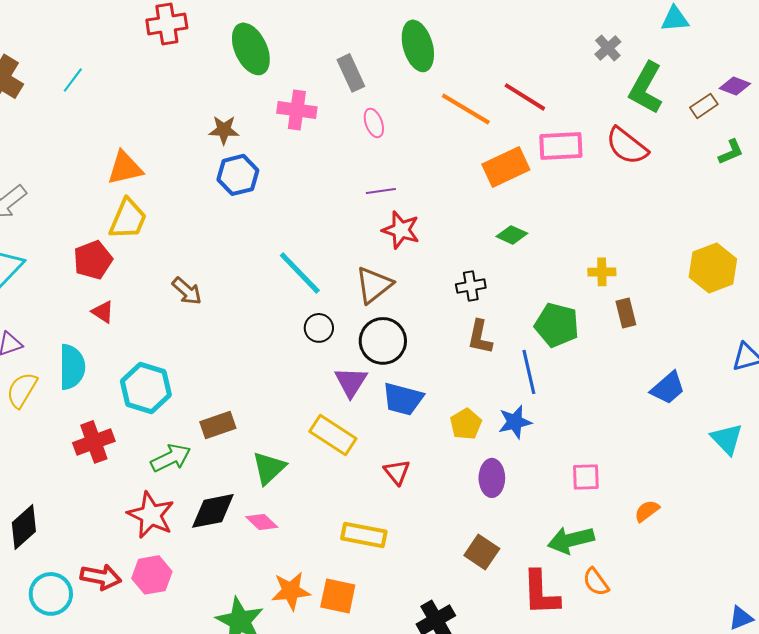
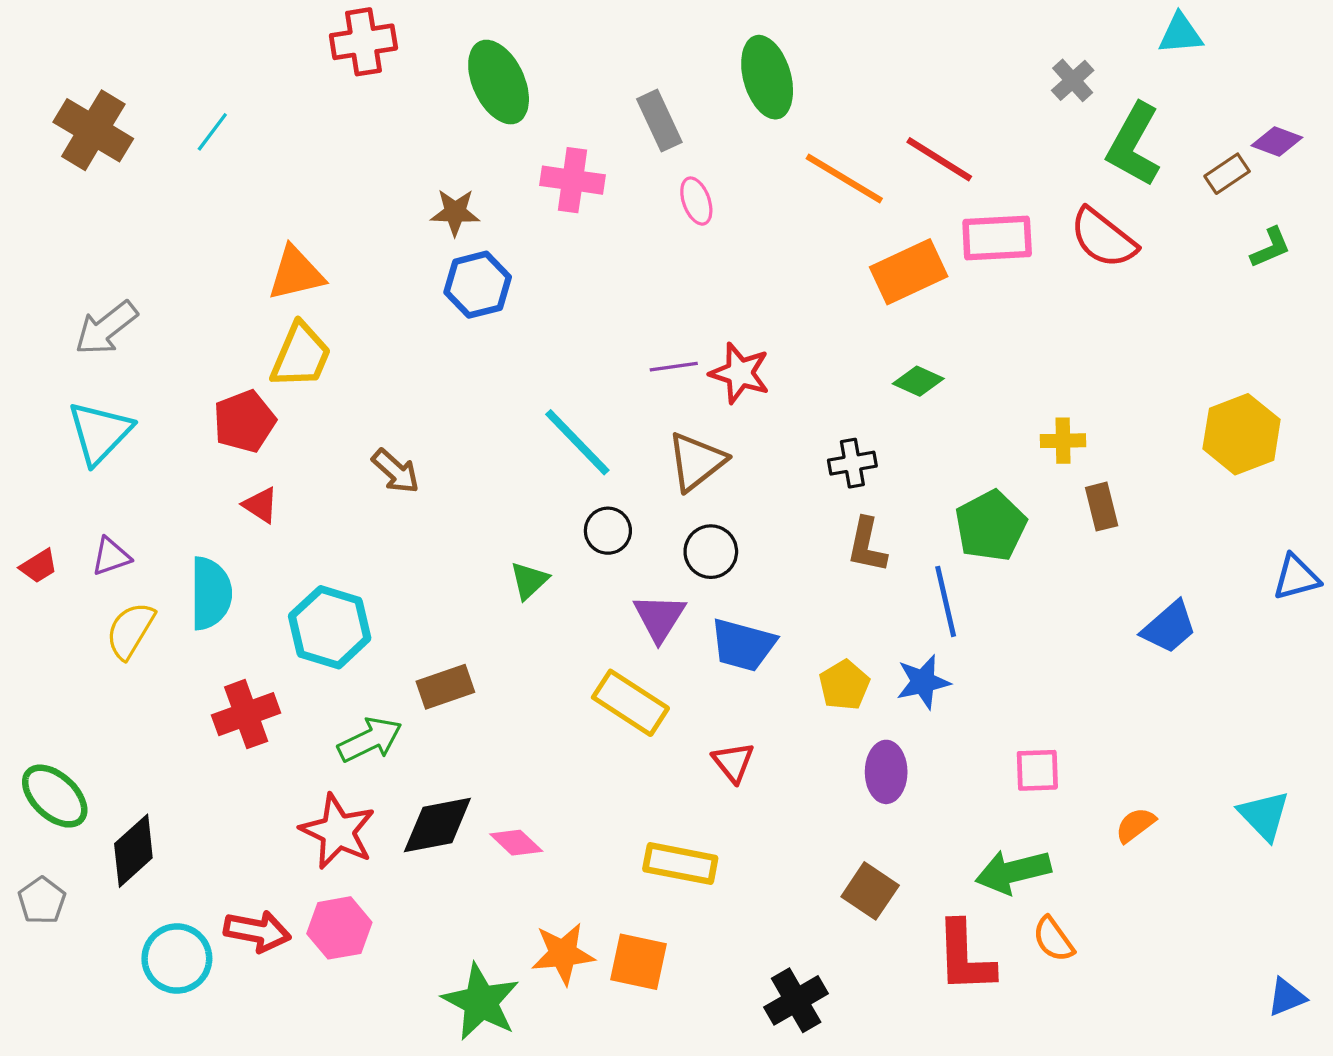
purple line: (381, 191) -> (674, 367), moved
green pentagon: (557, 325) -> (991, 526), turned 30
black circle: (383, 341) -> (711, 552), size x0.7
cyan triangle: (727, 439) -> (1264, 815), moved
green triangle: (269, 468) -> (529, 581), moved, size x0.7

